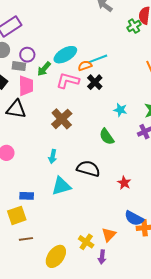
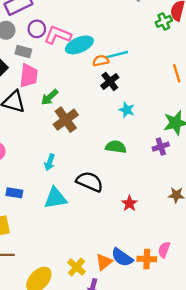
purple circle: (27, 55) -> (37, 29), moved
green arrow: (44, 69) -> (50, 97), moved
pink L-shape: (68, 81) -> (58, 35), moved
cyan star: (120, 110) -> (127, 110), moved
green semicircle: (107, 137) -> (116, 147), turned 126
blue rectangle: (27, 196) -> (14, 193), moved
blue semicircle: (134, 218) -> (122, 257), moved

